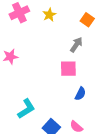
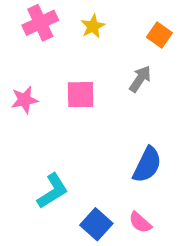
pink square: (68, 69) -> (81, 95), moved
blue semicircle: (80, 94) -> (147, 165), size x1.5

